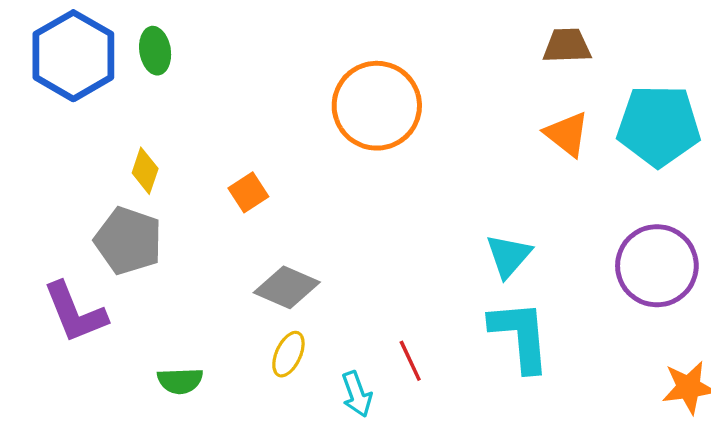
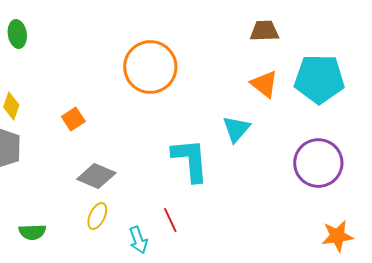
cyan triangle: (509, 256) -> (236, 129), moved
cyan L-shape: (520, 336) -> (190, 160), moved

